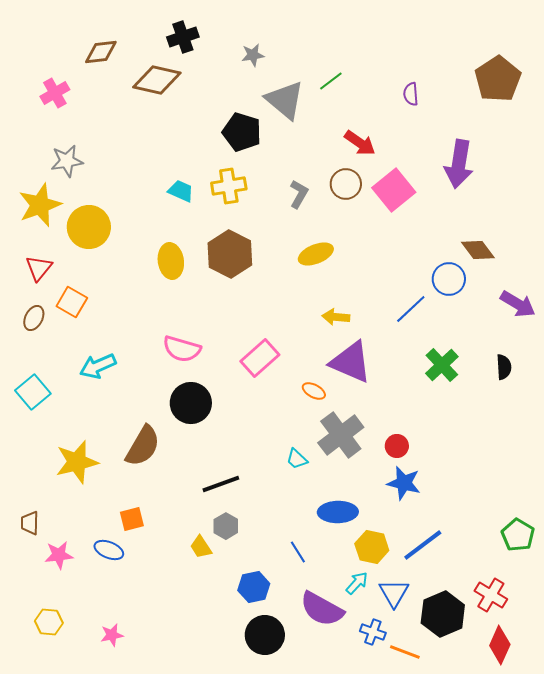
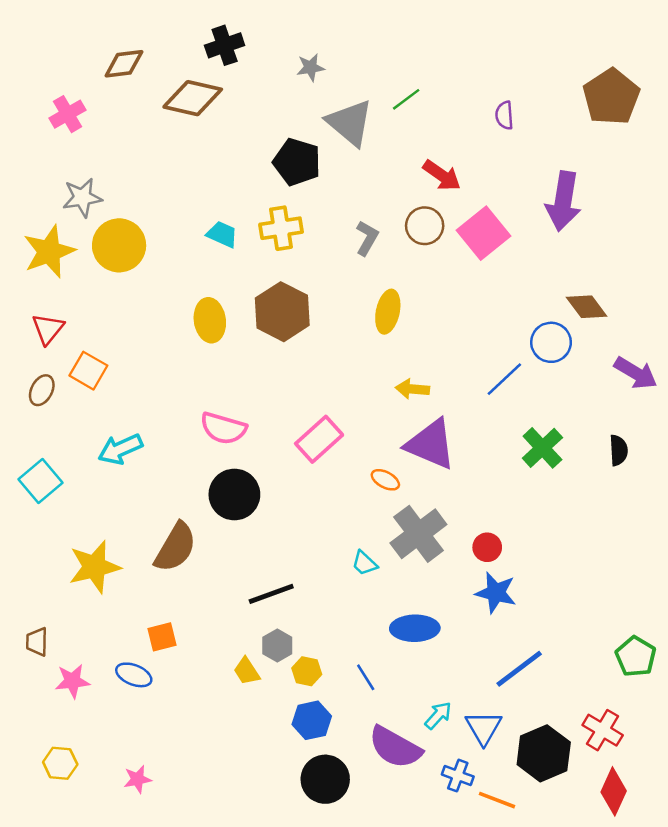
yellow circle: (89, 227) -> (119, 245), moved
yellow ellipse: (316, 254) -> (388, 312), turned -56
yellow hexagon: (372, 547) -> (307, 671), moved, size x0.7

